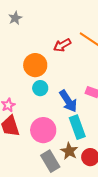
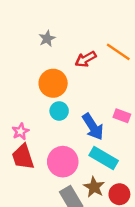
gray star: (15, 18) -> (47, 39), moved
cyan rectangle: (77, 127) -> (104, 158), turned -40

